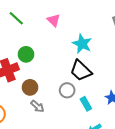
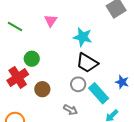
pink triangle: (54, 20) -> (51, 21), turned 32
cyan rectangle: (86, 104) -> (99, 93), size x1.5
gray arrow: (37, 106) -> (70, 110), moved

